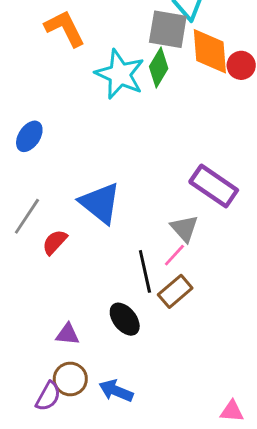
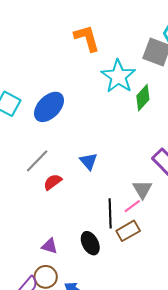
green diamond: (159, 68) -> (143, 98), moved
blue ellipse: (29, 136) -> (49, 107), size x1.5
blue triangle: (100, 203) -> (88, 161), size x0.6

